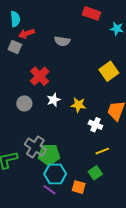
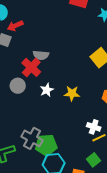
gray semicircle: (62, 41) -> (41, 55), moved
gray circle: (24, 103) -> (18, 86), moved
white cross: (95, 125) -> (94, 127), moved

